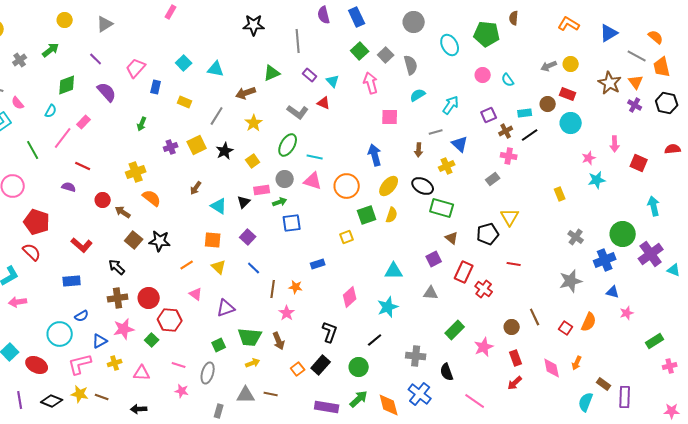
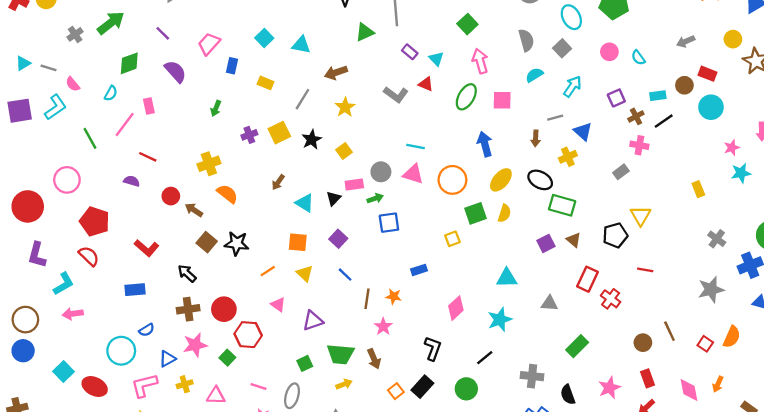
green arrow: (51, 50) -> (111, 23), size x1.4
gray square: (386, 55) -> (562, 48), moved
yellow circle: (571, 64) -> (733, 39), moved
green triangle: (272, 73) -> (365, 32), moved
pink rectangle: (84, 122) -> (149, 106), turned -56
green ellipse: (288, 145) -> (466, 97), moved
purple square: (434, 259) -> (546, 243), moved
pink star: (484, 347) -> (609, 388), moved

